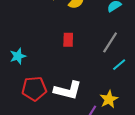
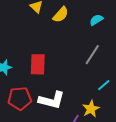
red rectangle: (68, 40) -> (38, 64), moved, size x1.5
cyan line: (119, 65) -> (104, 85), moved

